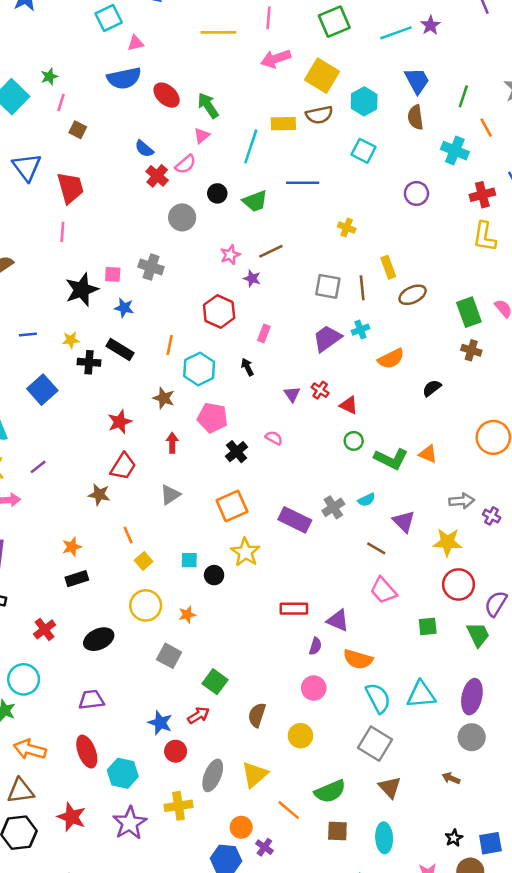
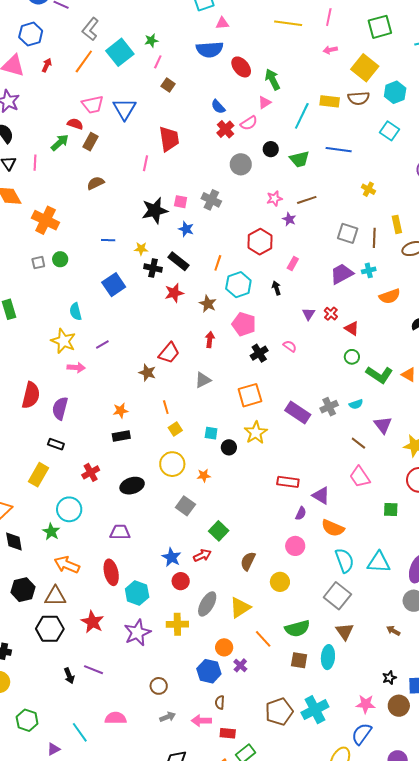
pink arrow: (276, 59) -> (330, 50), size x0.6
red trapezoid: (70, 188) -> (169, 139), moved
red star: (120, 422) -> (174, 293), moved
cyan ellipse: (384, 838) -> (328, 657), moved

